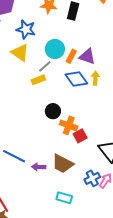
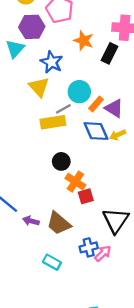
yellow arrow: (95, 78) -> (118, 135), turned -128
yellow rectangle: (38, 80) -> (53, 122), size x1.5

